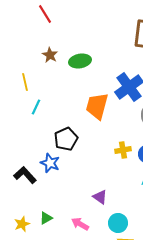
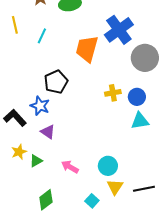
cyan line: (36, 107) -> (42, 36), moved
purple triangle: (100, 197) -> (48, 132), moved
yellow star: (22, 224) -> (19, 152), moved

